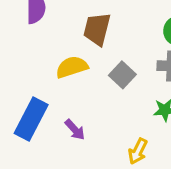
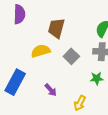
purple arrow: (75, 130) -> (51, 90), moved

